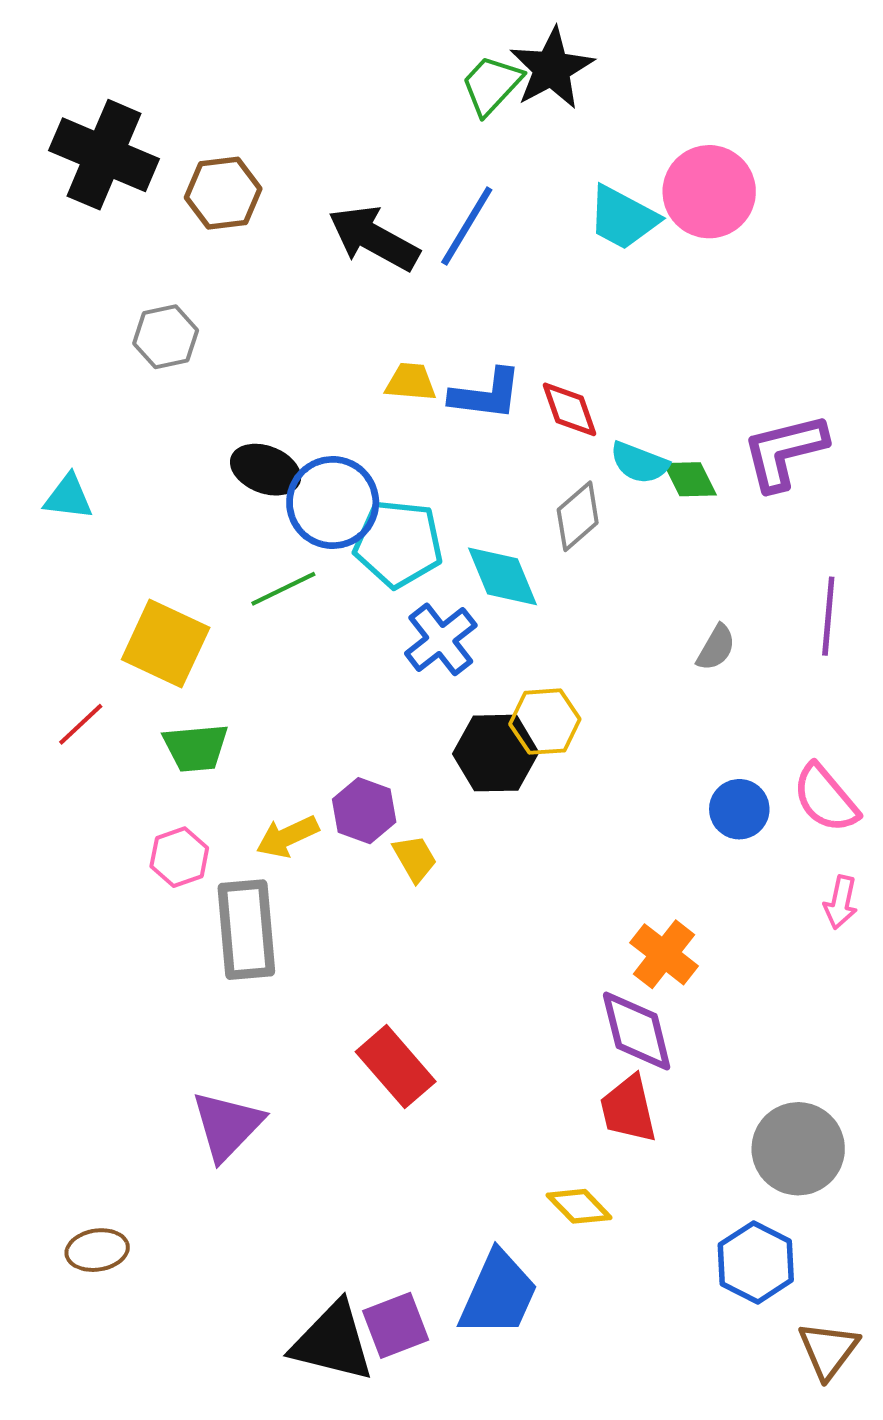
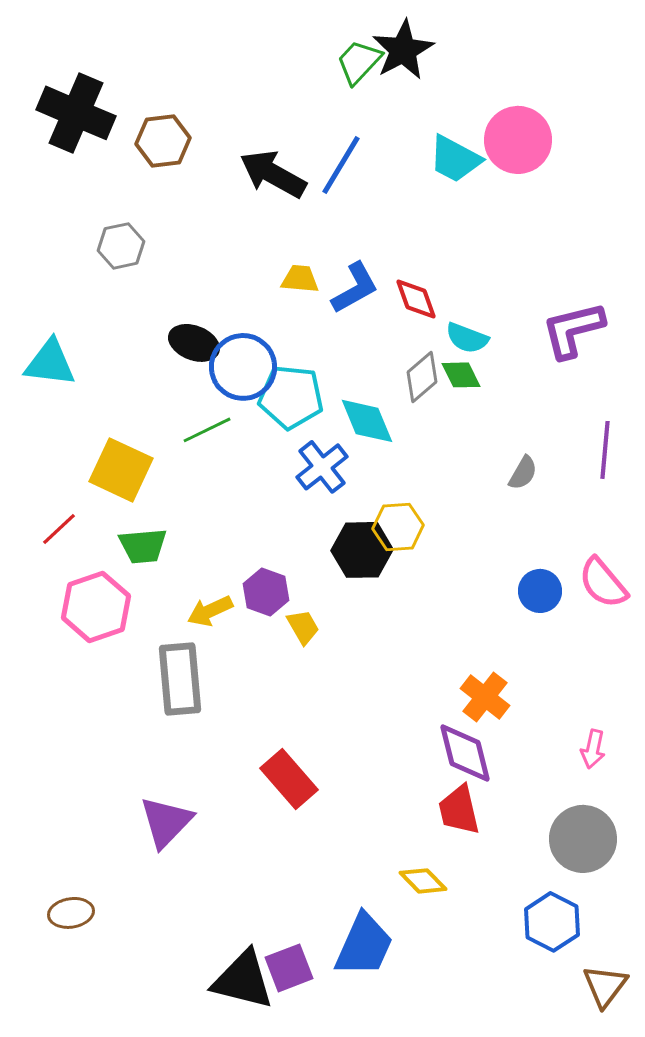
blue L-shape: (486, 394) -> (355, 288), turned -36
green diamond: (690, 479) -> (461, 375), moved
cyan triangle: (68, 497) -> (50, 363), size x1.4
pink hexagon: (179, 857) -> (96, 607), moved, size x1.6
pink arrow: (841, 902) -> (593, 749), moved

